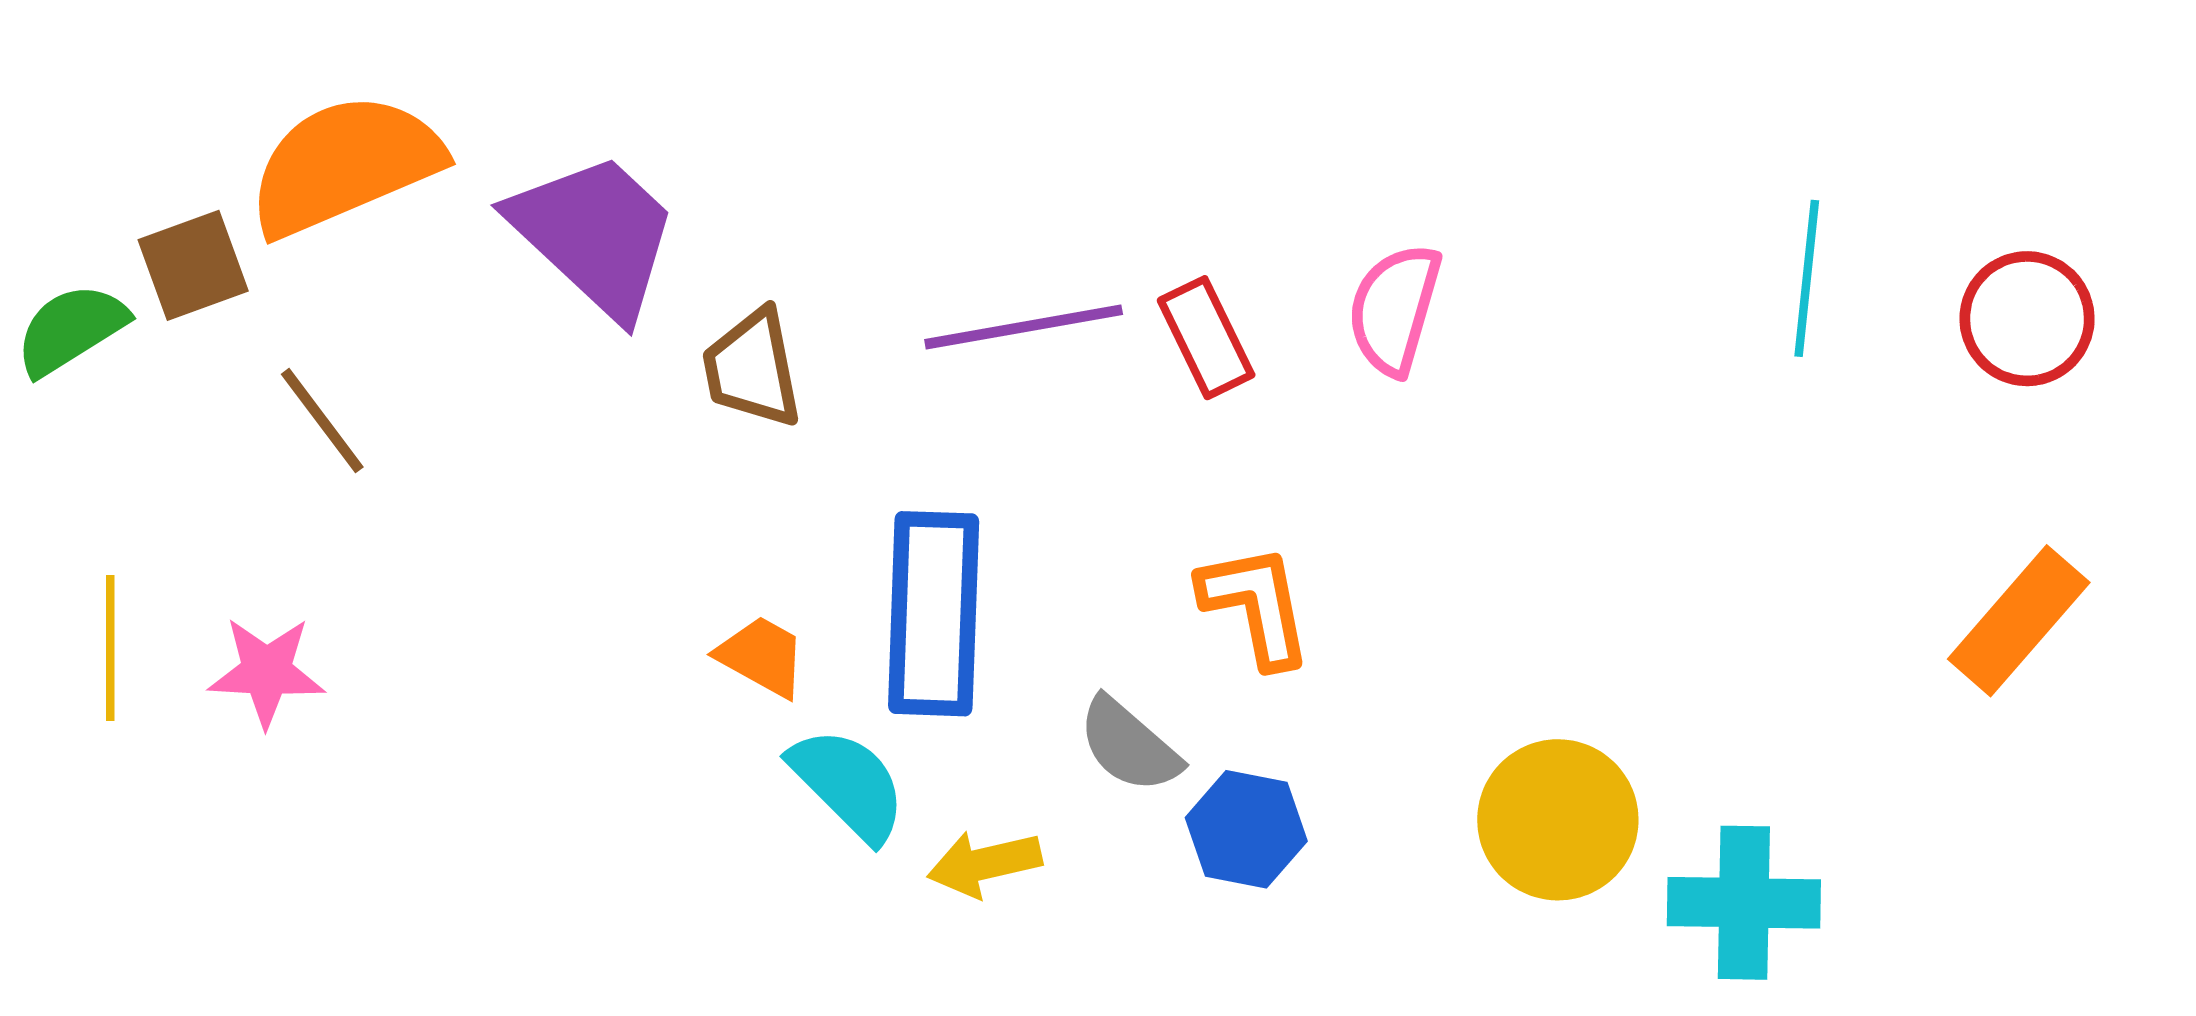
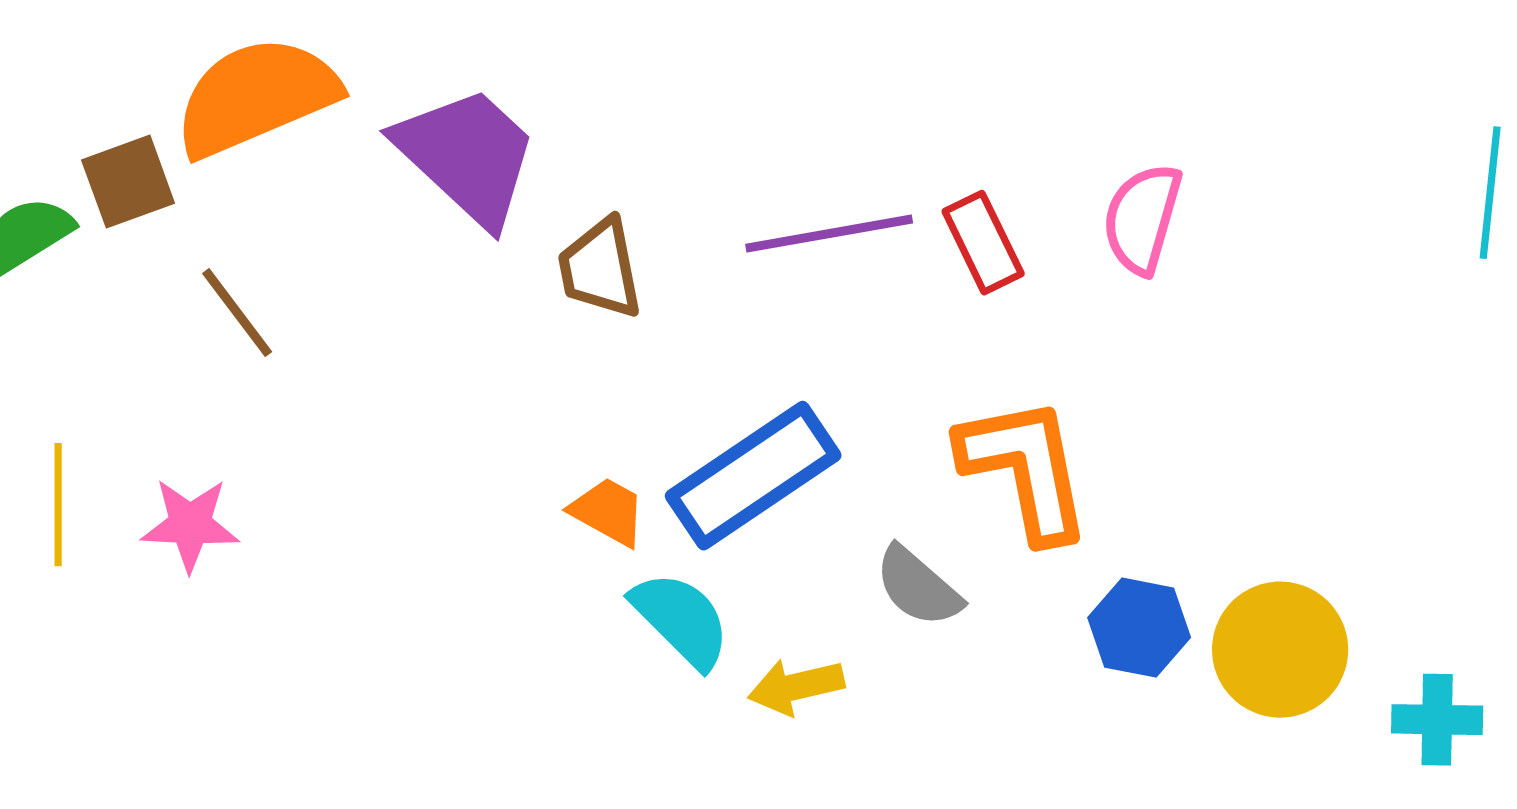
orange L-shape: (1256, 605) -> (1025, 469), size x1.4
blue rectangle: (934, 614) -> (753, 476), turned 54
blue hexagon: (1246, 829) -> (1139, 628), moved
cyan cross: (1744, 903) -> (1437, 720), size x0.7

